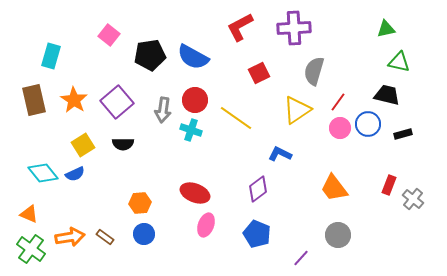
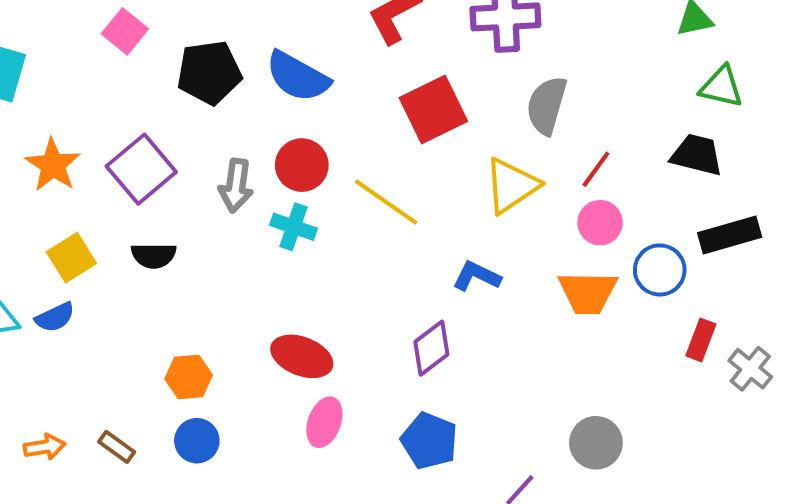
red square: (259, 73) -> (433, 109), size x1.5
blue circle: (368, 124) -> (660, 270), moved
black rectangle: (403, 134) -> (730, 235), size x1.6
orange trapezoid: (334, 188) -> (588, 293), moved, turned -52
orange arrow: (70, 237) -> (45, 447), size x0.7

